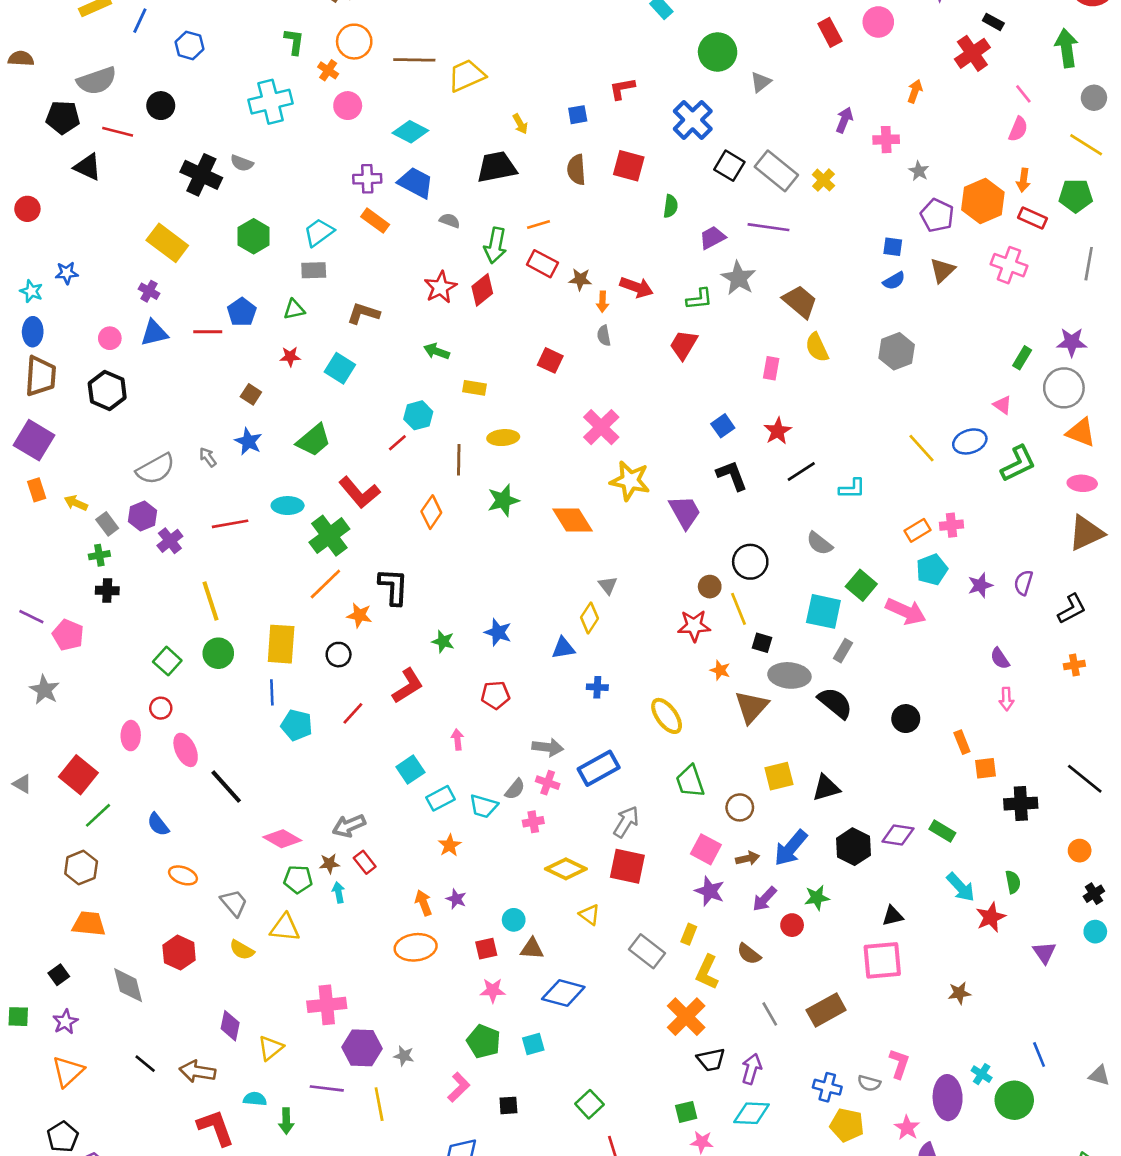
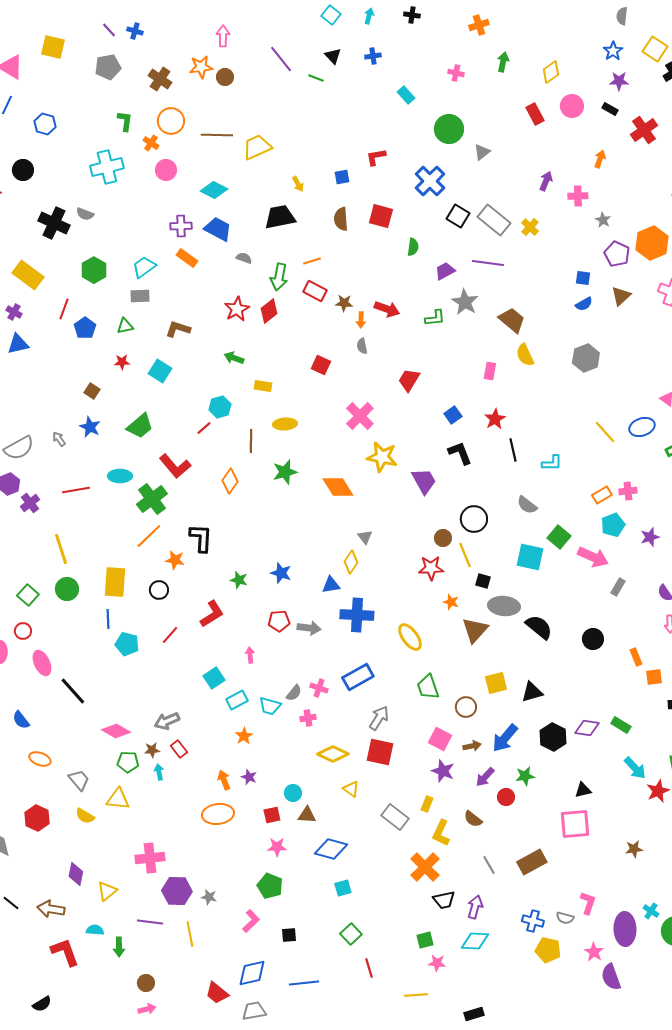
black rectangle: (993, 22) -> (610, 109), moved
red line: (208, 332) -> (64, 309), moved, turned -70
red trapezoid: (684, 345) -> (409, 380), moved
black line: (801, 472) -> (513, 450), turned -70
gray rectangle: (843, 651) -> (618, 587), moved
blue cross: (597, 687) -> (357, 615), size x2.0
gray arrow: (548, 747) -> (309, 628), moved
cyan square: (533, 1044) -> (343, 888), moved

